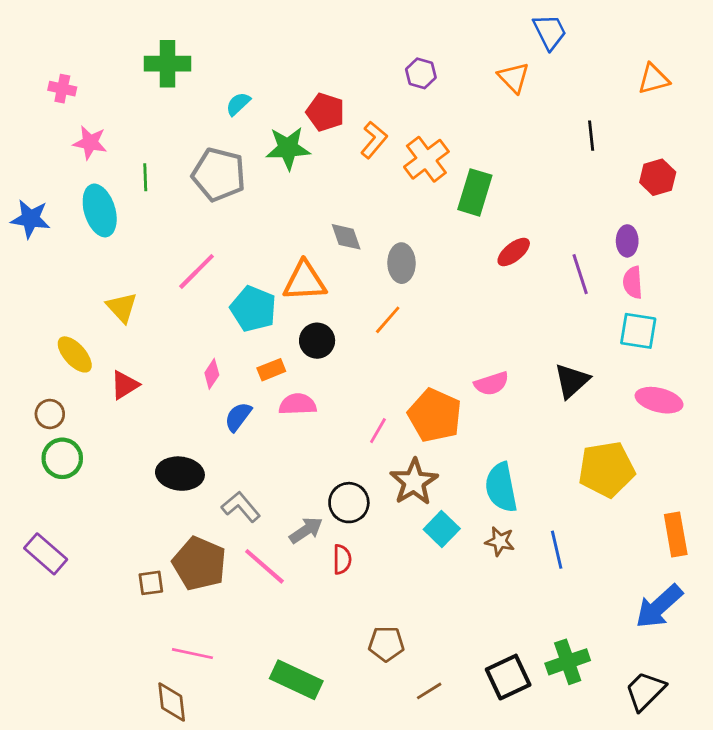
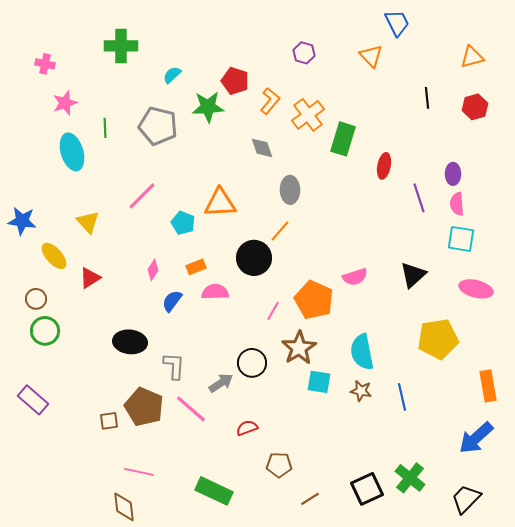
pink star: (90, 143) -> (65, 103), turned -30
red hexagon: (658, 177) -> (475, 107), moved
blue star: (30, 219) -> (22, 221), moved
gray diamond: (346, 237) -> (262, 148), moved
red ellipse: (514, 252) -> (384, 166), moved, turned -40
cyan pentagon: (253, 309) -> (183, 223), size x0.7
black circle: (317, 341) -> (254, 258), moved, size x1.4
gray L-shape: (241, 507) -> (174, 366), turned 44
cyan square: (442, 529) -> (319, 382), turned -35
red semicircle: (342, 559) -> (247, 428), moved, turned -110
green cross: (568, 662) -> (410, 478), turned -32

